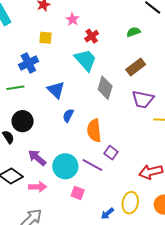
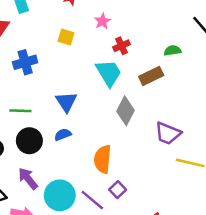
blue cross: (28, 63) -> (25, 62), moved
brown rectangle: (136, 67) -> (151, 76), moved
green line: (15, 88) -> (20, 111), moved
blue semicircle: (68, 116) -> (63, 134), moved, turned 32
black circle: (23, 121) -> (29, 141), moved

